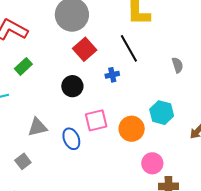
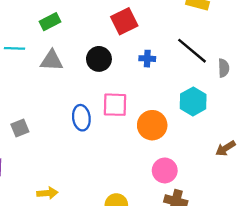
black line: (129, 48) -> (192, 51), moved, turned -36
cyan hexagon: (162, 113) -> (193, 101), moved
gray triangle: (38, 127) -> (52, 61), moved

